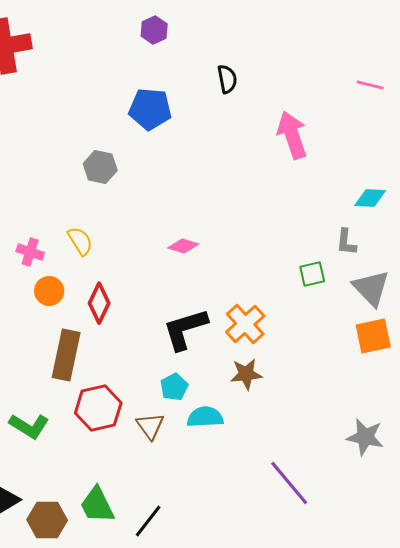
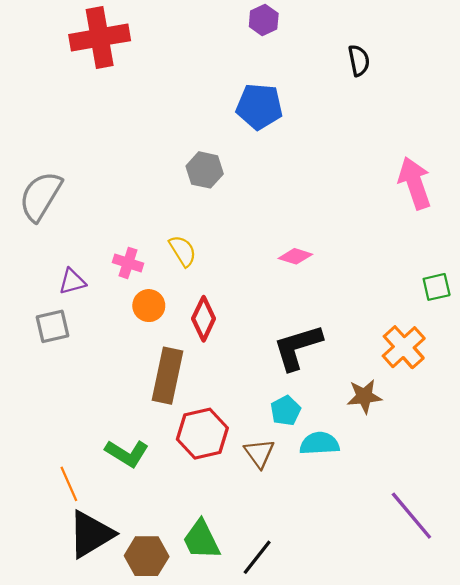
black semicircle: (227, 79) -> (359, 61), moved
pink arrow: (292, 135) -> (415, 183), moved
orange cross: (245, 324) -> (404, 347), moved

